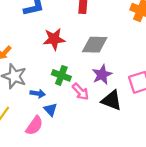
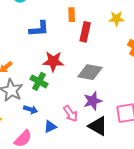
green cross: (61, 75) -> (39, 81), moved
blue triangle: (50, 110) -> (50, 127), moved, turned 40

